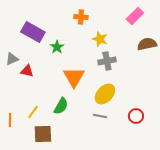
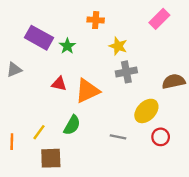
brown semicircle: (147, 44) -> (174, 81), moved
green star: (57, 47) -> (67, 46), moved
red triangle: (27, 71) -> (59, 84), moved
orange triangle: (74, 77) -> (87, 91), turned 35
yellow ellipse: (105, 94) -> (146, 111), moved

